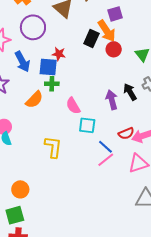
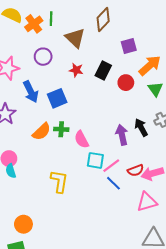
purple circle: (33, 27) -> (43, 57), size x0.7
orange arrow: (107, 31) -> (150, 65), moved, turned -100
red star: (59, 54) -> (76, 70), moved
blue square: (48, 67) -> (57, 98), turned -30
green cross: (52, 84) -> (61, 129), moved
pink line: (106, 160) -> (111, 166), moved

